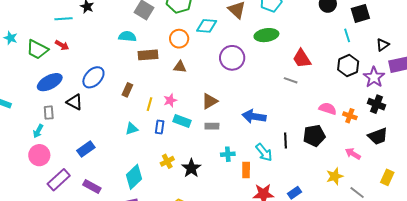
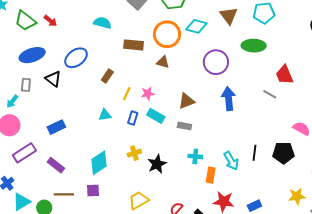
cyan semicircle: (127, 36) -> (102, 23), moved
orange circle: (179, 39) -> (167, 34), size x1.4
blue arrow: (254, 116) -> (229, 99), moved, turned 65

